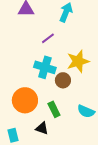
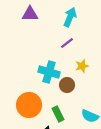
purple line: (48, 38) -> (67, 43), moved
yellow star: (78, 61) -> (82, 66), size x0.6

